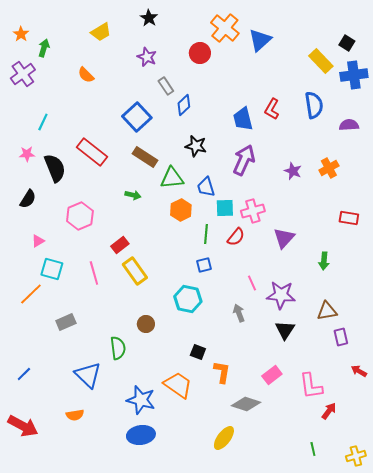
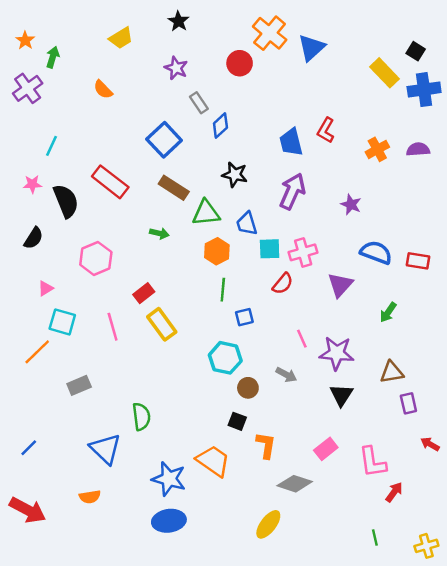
blue semicircle: (314, 105) -> (376, 252), moved, turned -60
orange cross: (329, 168) -> (377, 149), moved
green line: (206, 234) -> (223, 290), moved
green arrow: (324, 261) -> (388, 312), turned 30
gray arrow: (239, 313) -> (286, 375), turned 138
brown circle: (146, 324) -> (248, 388), moved

